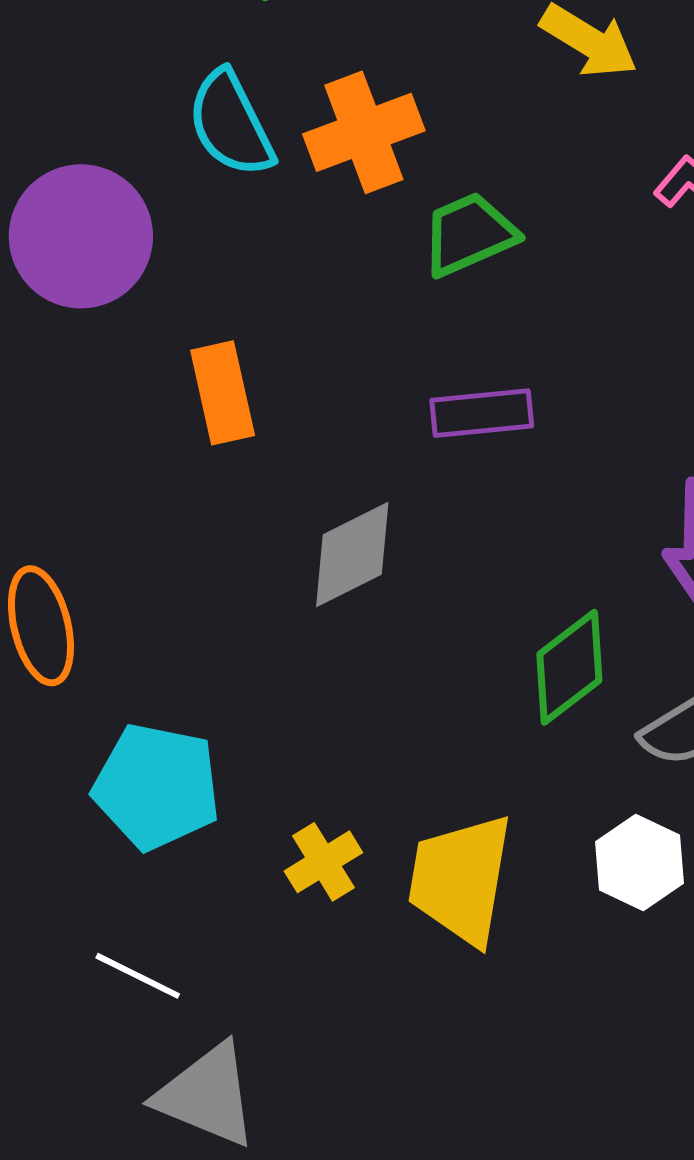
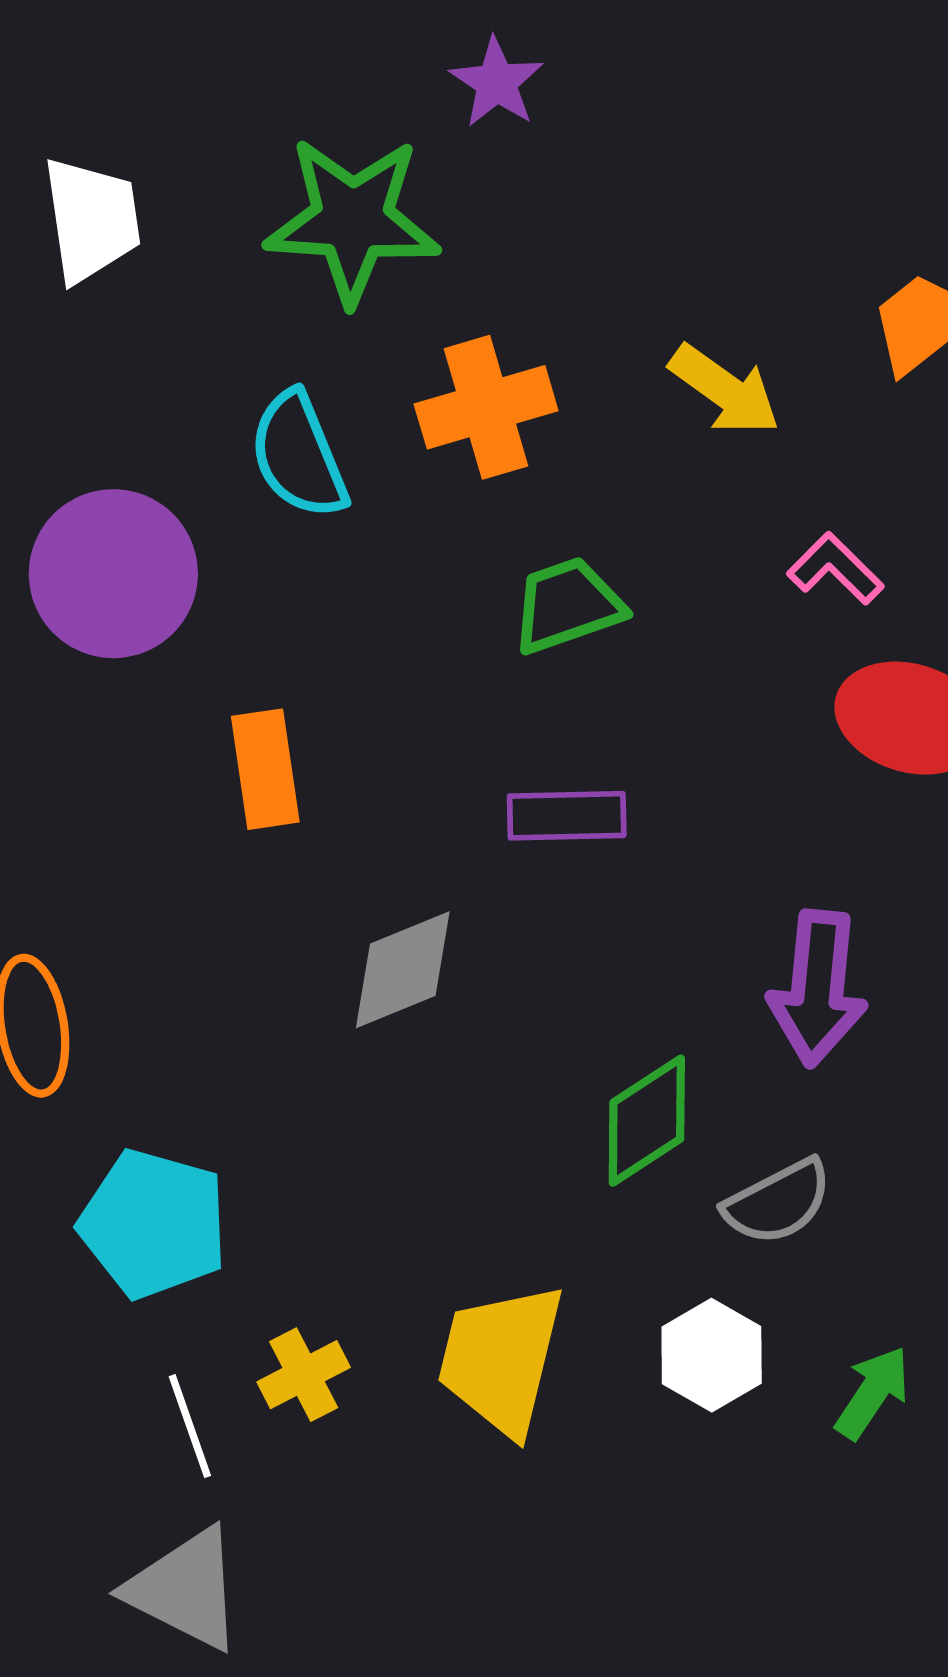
orange cross: (364, 132) -> (486, 407), moved
yellow cross: (323, 862) -> (304, 1375), moved
white line: (138, 976) -> (190, 1426), moved, turned 40

